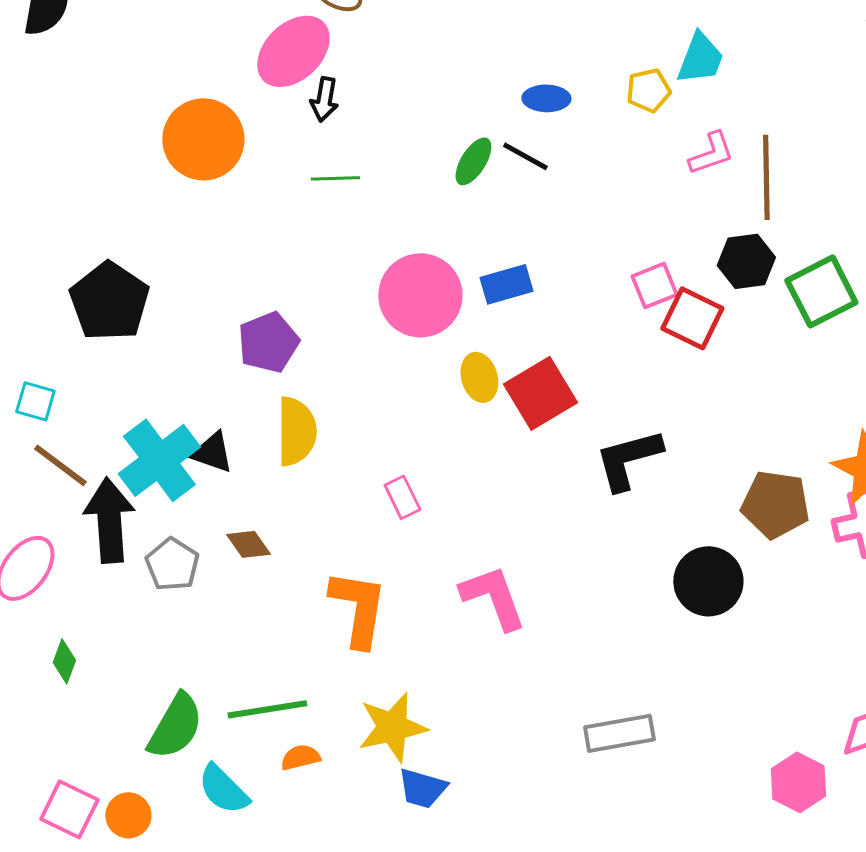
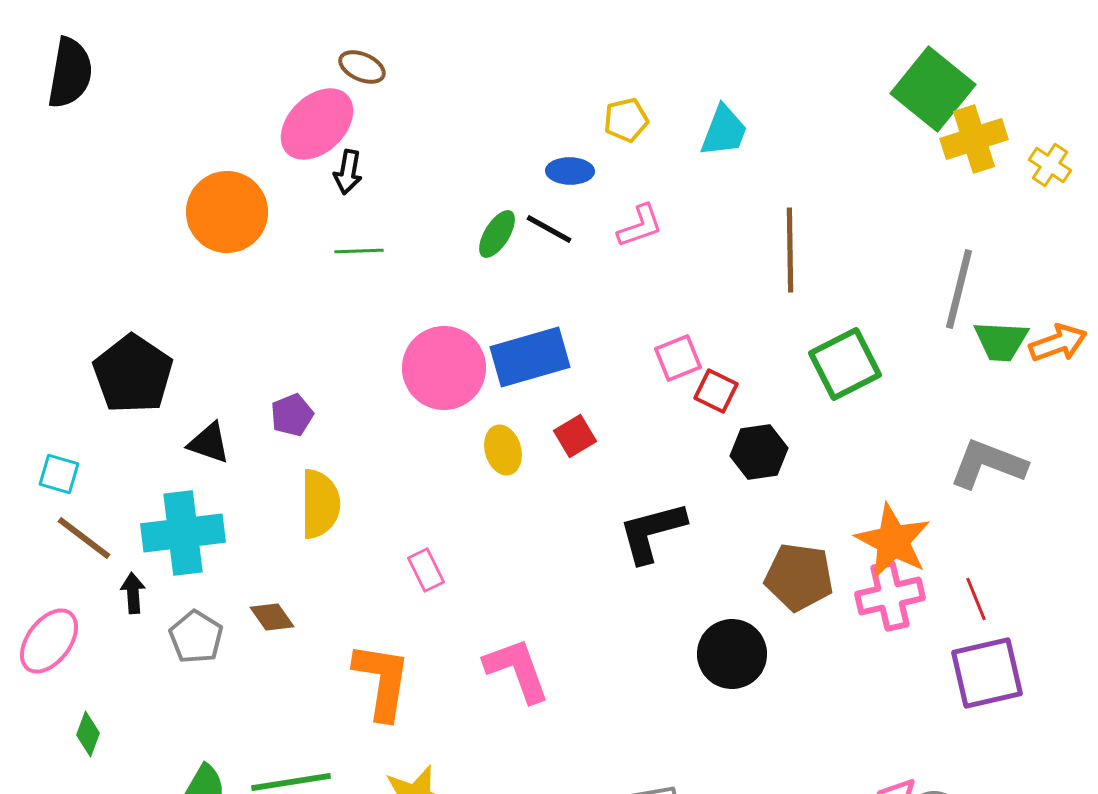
yellow pentagon: (648, 90) -> (626, 120), moved
pink L-shape: (711, 153) -> (640, 226), moved
black hexagon: (746, 261) -> (759, 452), moved
blue rectangle: (506, 284) -> (530, 357), size x1.5
red square: (692, 318) -> (716, 391), size x0.7
purple pentagon: (268, 342) -> (292, 415), size x0.7
red square: (540, 393) -> (575, 436), moved, size x0.6
black triangle: (212, 452) -> (209, 443), moved
cyan cross: (159, 460) -> (183, 533), turned 30
black arrow: (109, 520) -> (133, 593), size x0.5

